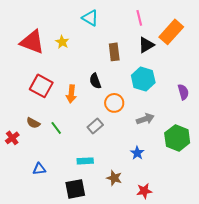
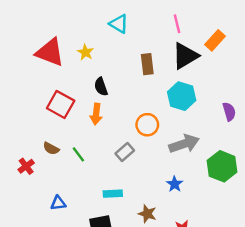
orange rectangle: (171, 32) -> (215, 40), size x0.7
black triangle: (146, 45) -> (185, 56), size x1.4
black semicircle: (95, 81) -> (101, 87), moved
gray arrow: (145, 119) -> (184, 144), size x1.4

